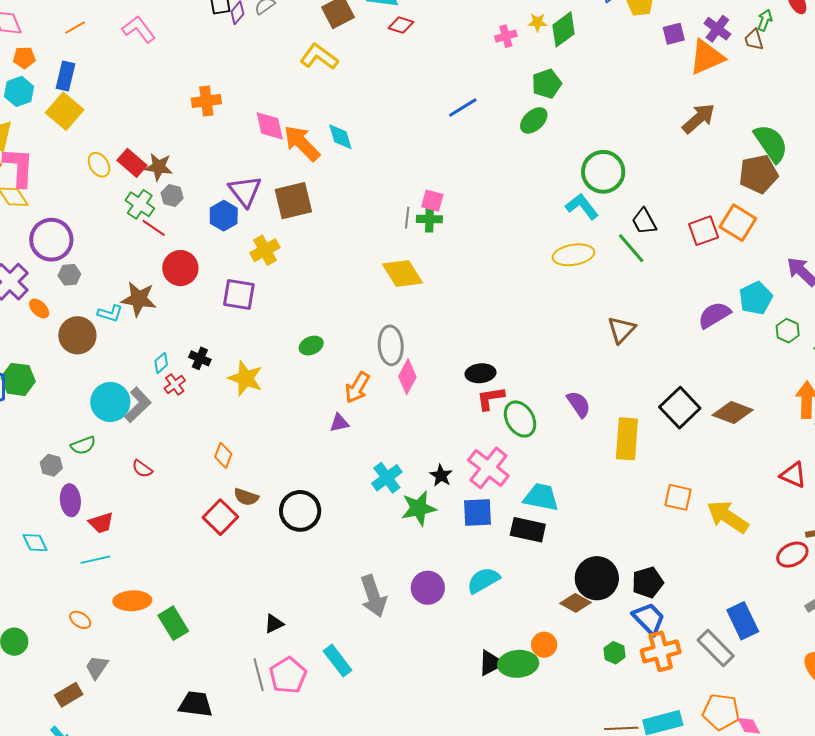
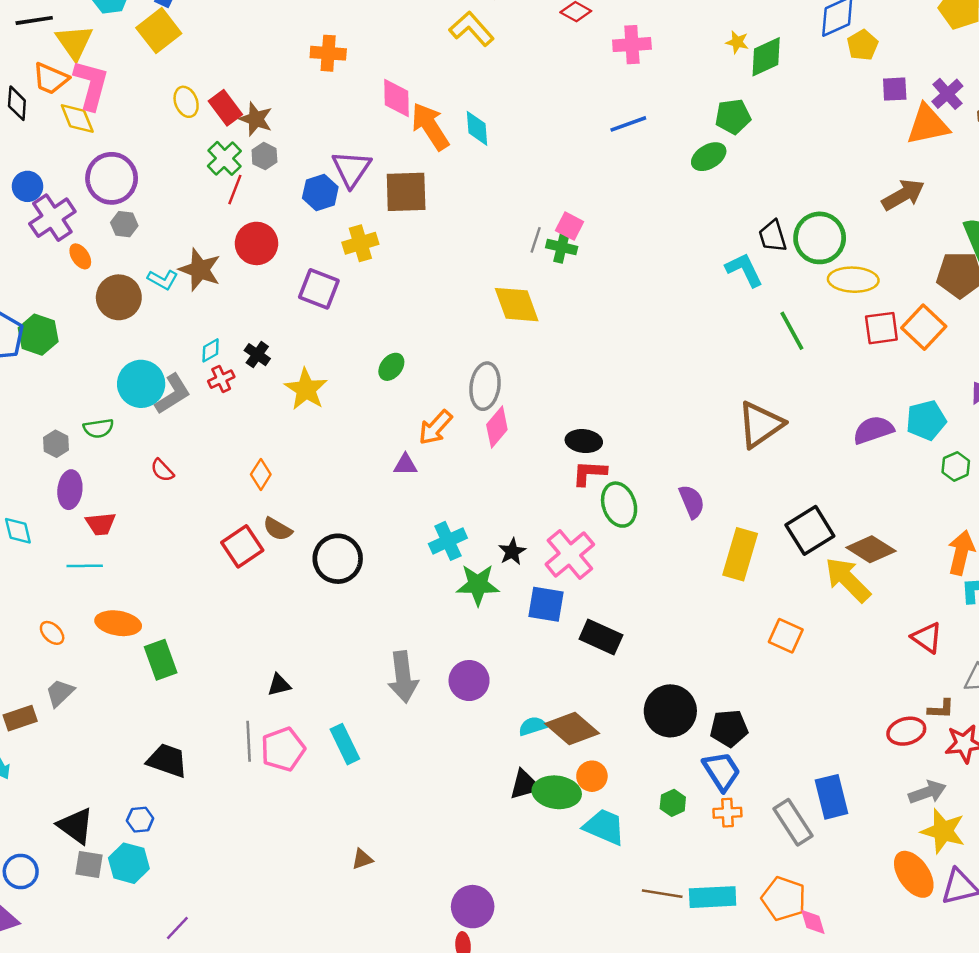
pink cross: (506, 36) -> (632, 45), moved, size x1.4
green circle: (603, 172) -> (820, 238), moved
black trapezoid: (644, 221) -> (773, 236), moved
red line: (154, 228) -> (235, 190), turned 65
yellow ellipse: (573, 255) -> (853, 280), moved
brown triangle: (621, 330) -> (760, 425), size x1.4
green ellipse: (311, 346) -> (391, 367), turned -40
cyan trapezoid: (541, 497) -> (604, 827), moved
yellow arrow: (728, 517) -> (848, 580), moved
cyan semicircle: (483, 580) -> (533, 726), moved, size x0.7
brown diamond: (576, 603) -> (572, 729), moved, size x1.4
orange cross: (661, 651) -> (727, 813), size x0.6

